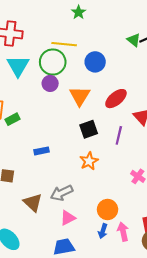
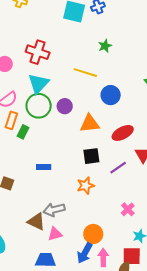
green circle: (53, 62) -> (39, 106), moved
orange triangle: (80, 96) -> (90, 124), turned 40
green rectangle: (13, 119) -> (23, 132), turned -48
purple line: (119, 135) -> (118, 168), turned 30
brown triangle: (33, 203) -> (36, 221), moved, turned -30
blue arrow: (103, 231) -> (85, 253), size x1.5

